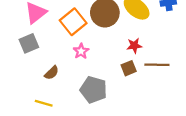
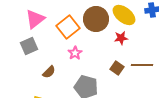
red star: (134, 46) -> (121, 38), moved
brown square: (129, 68) -> (117, 68), turned -32

